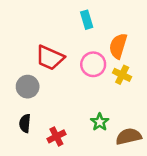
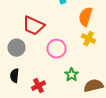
pink circle: (93, 64) -> (56, 49), moved

